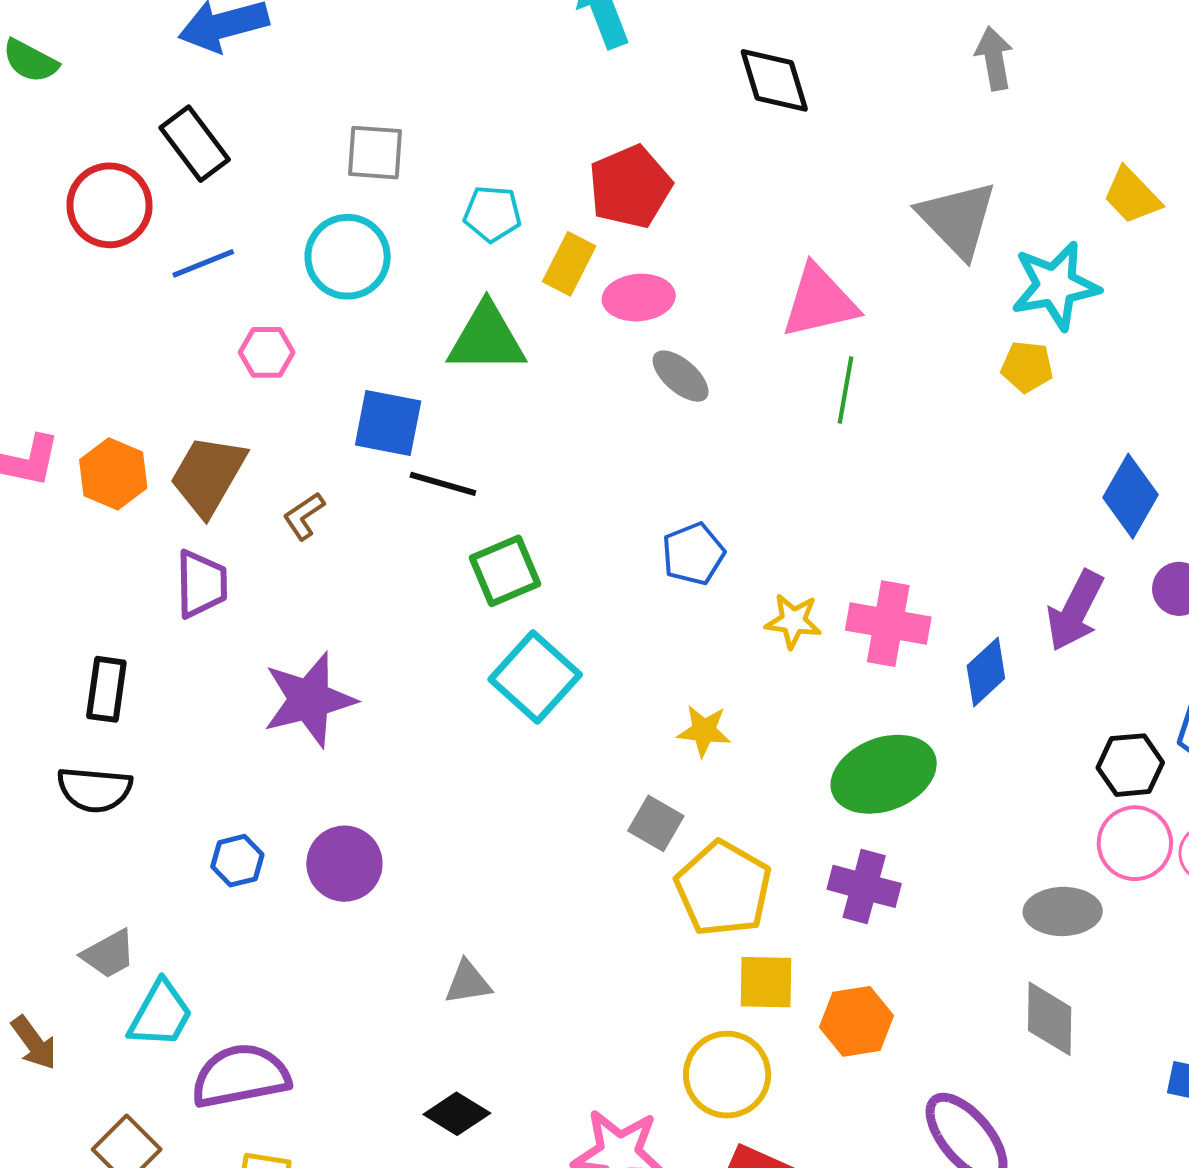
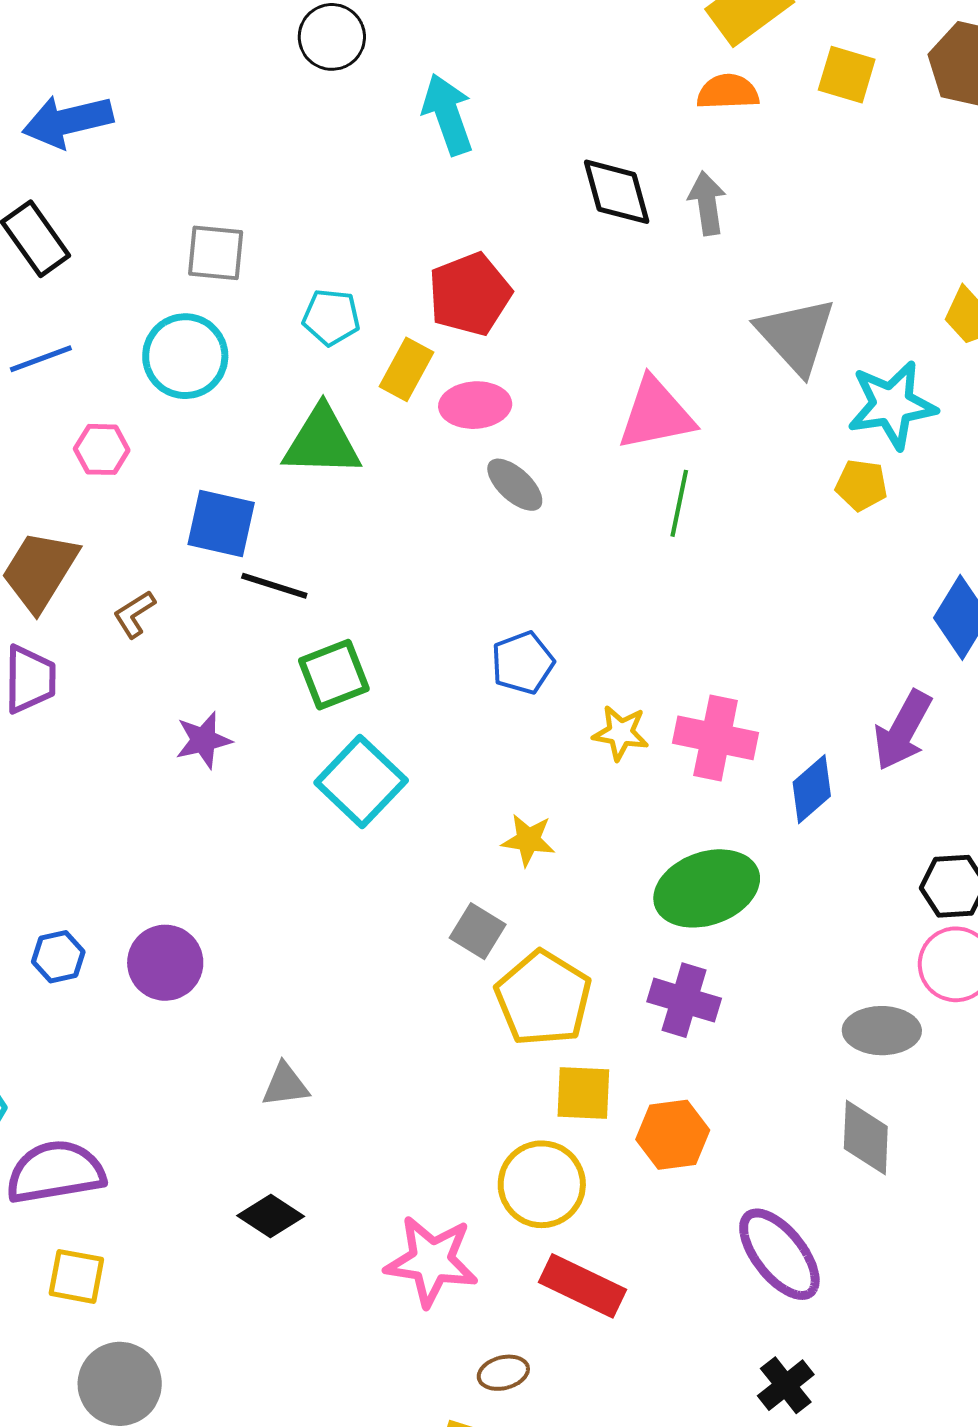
gray arrow: (994, 58) -> (707, 203), moved
purple star: (309, 700) -> (203, 740), moved, size x0.6

